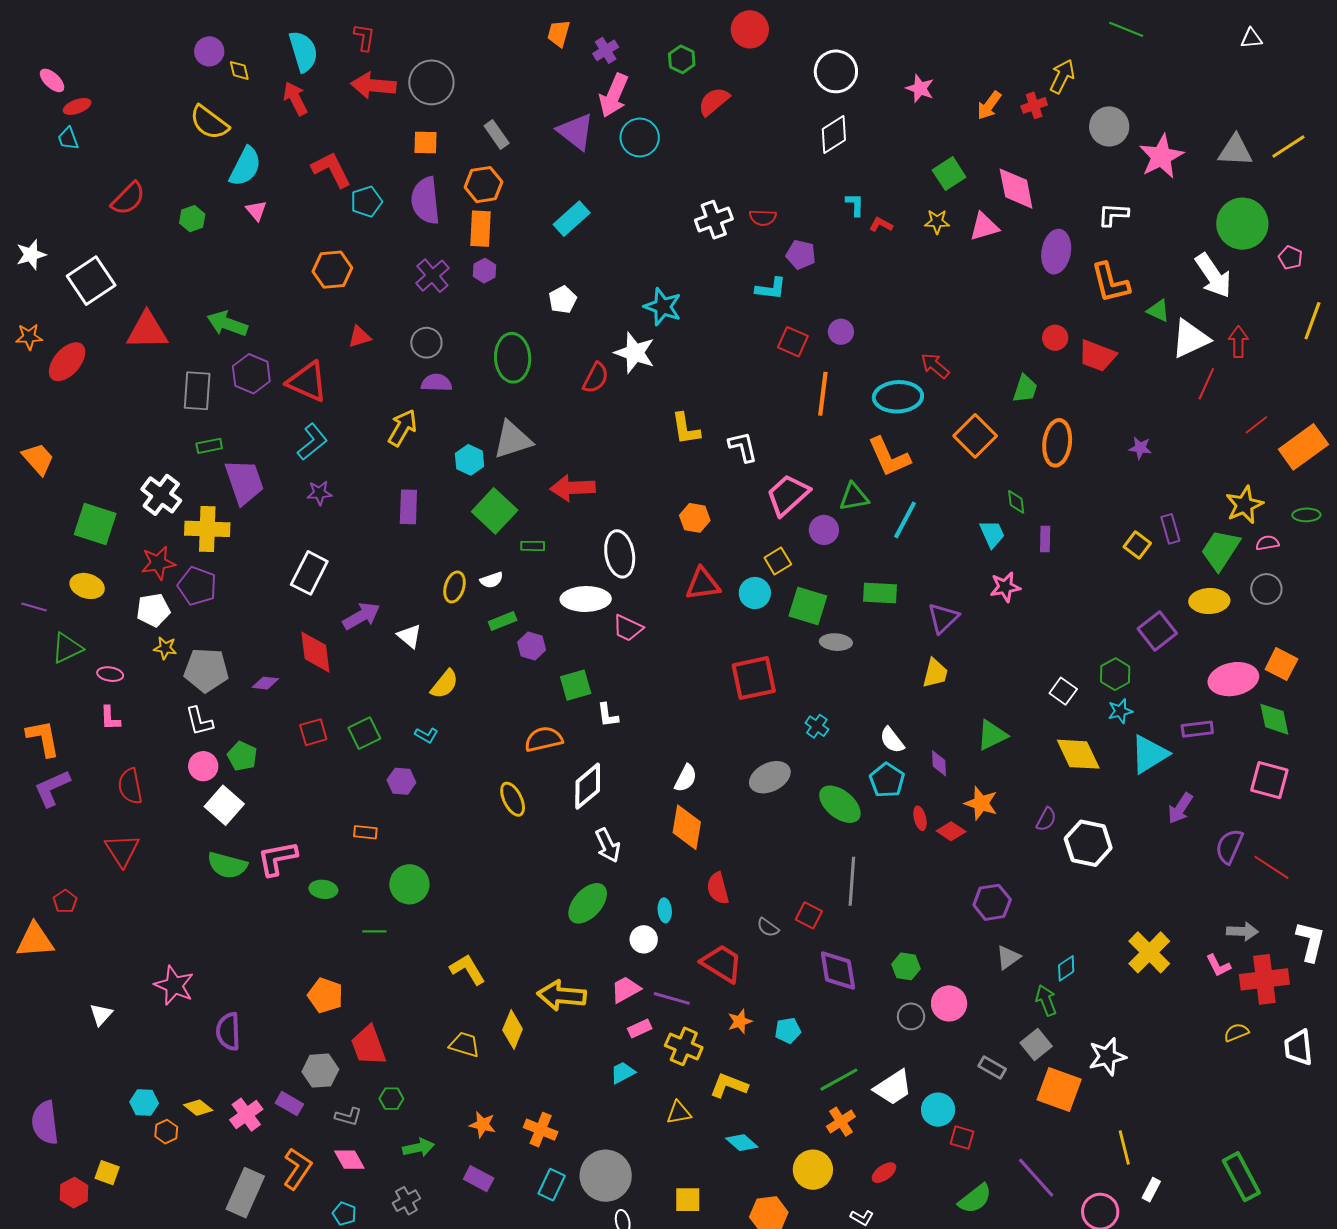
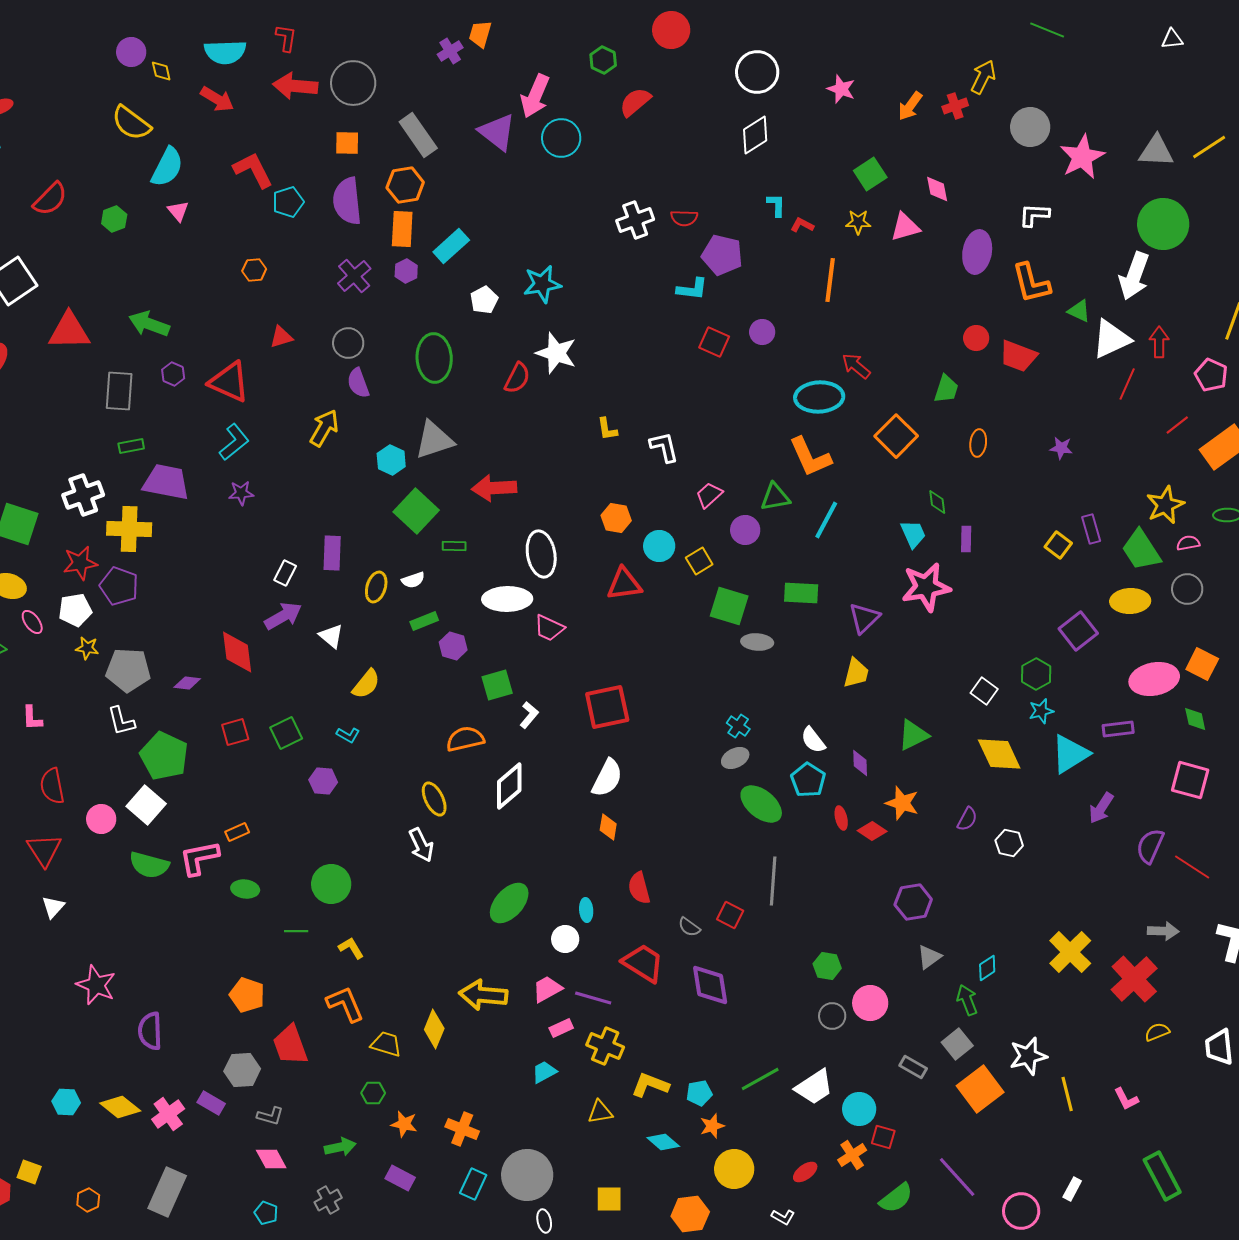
purple cross: (606, 50) -> (450, 51), moved
cyan semicircle: (303, 51) -> (225, 52), turned 105
red arrow: (295, 98) -> (217, 99), turned 148
gray rectangle: (497, 134) -> (418, 135), size x1.5
pink diamond: (1016, 189) -> (937, 189), size x0.6
cyan rectangle: (572, 219) -> (451, 246), moved
purple pentagon: (801, 255) -> (722, 255), size x1.4
pink pentagon: (1290, 258) -> (1211, 375), moved, size x1.4
orange hexagon: (332, 270) -> (254, 270), size x0.6
white arrow: (1213, 276) -> (1134, 276), turned 54
cyan star: (663, 307) -> (542, 284), moved, turned -30
purple hexagon: (251, 374) -> (173, 374), size x0.6
purple semicircle: (436, 383) -> (358, 383), turned -112
orange line: (823, 394) -> (830, 280), moved
yellow L-shape: (686, 429) -> (607, 429), size x0.7
orange ellipse: (1057, 443) -> (978, 443), size x0.6
purple trapezoid: (244, 482) -> (166, 482), turned -60
white cross: (161, 495) -> (83, 495), turned 33
pink trapezoid: (788, 495) -> (709, 495), size x0.6
purple rectangle: (408, 507) -> (332, 553), moved
green trapezoid: (1220, 550) -> (1141, 550), turned -66
white rectangle: (309, 573) -> (285, 573), moved, size x0.6
pink star: (1005, 587) -> (926, 587), size x1.6
cyan circle: (755, 593) -> (659, 546), moved
pink ellipse: (110, 674) -> (32, 622), moved, turned 45
red square: (754, 678) -> (607, 707), moved
white L-shape: (608, 715) -> (529, 715), turned -132
green diamond: (1274, 719) -> (1195, 719), size x0.7
green pentagon: (242, 756) -> (164, 756), size x1.6
pink circle: (203, 766) -> (101, 819), moved
gray ellipse: (770, 777) -> (735, 758), moved, size x0.7
white semicircle: (686, 778) -> (607, 778), size x1.4
orange diamond: (687, 827) -> (608, 827), size x0.6
orange rectangle: (365, 832) -> (237, 832), moved, turned -30
white hexagon: (1088, 843) -> (1009, 843), size x0.6
white arrow: (608, 845) -> (421, 845), moved
pink L-shape: (1218, 965) -> (1126, 1099), moved
yellow L-shape: (468, 969) -> (351, 948), moved, size x0.7
purple diamond: (838, 970) -> (710, 985), moved
red cross: (1264, 979) -> (1134, 979), moved, turned -36
white triangle: (101, 1014) -> (53, 907), moved
orange star: (740, 1021) -> (712, 1126), moved
cyan pentagon: (788, 1030) -> (699, 1093), moved
orange square: (1059, 1090) -> (980, 1089), turned 33
green hexagon: (391, 1099) -> (373, 1093), moved
yellow diamond: (198, 1108) -> (120, 1107), size x1.4
orange cross: (841, 1122) -> (852, 1155), moved
orange hexagon: (166, 1132) -> (88, 1200), moved
yellow line: (1124, 1148) -> (1067, 1094), moved
orange L-shape: (297, 1169) -> (345, 1004), moved, turned -57

